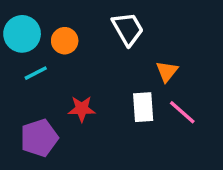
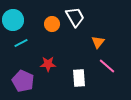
orange circle: (65, 41) -> (52, 24), moved
white rectangle: (143, 107) -> (79, 78), moved
purple pentagon: (39, 138) -> (23, 81), turned -30

